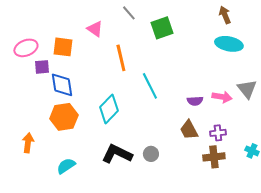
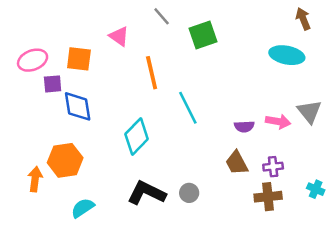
brown arrow: (225, 15) -> (303, 19), moved
orange hexagon: (64, 117) -> (65, 160), moved

